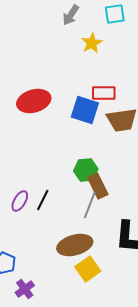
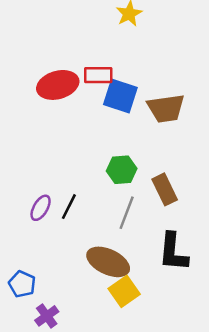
red rectangle: (104, 93) -> (98, 75), moved
brown rectangle: (98, 186) -> (165, 189), moved
brown ellipse: (75, 245) -> (108, 262), turned 40

